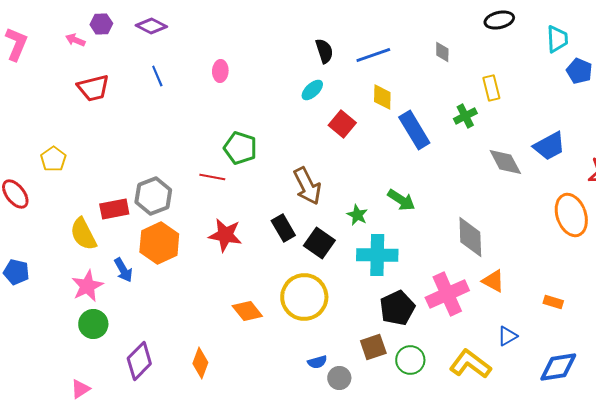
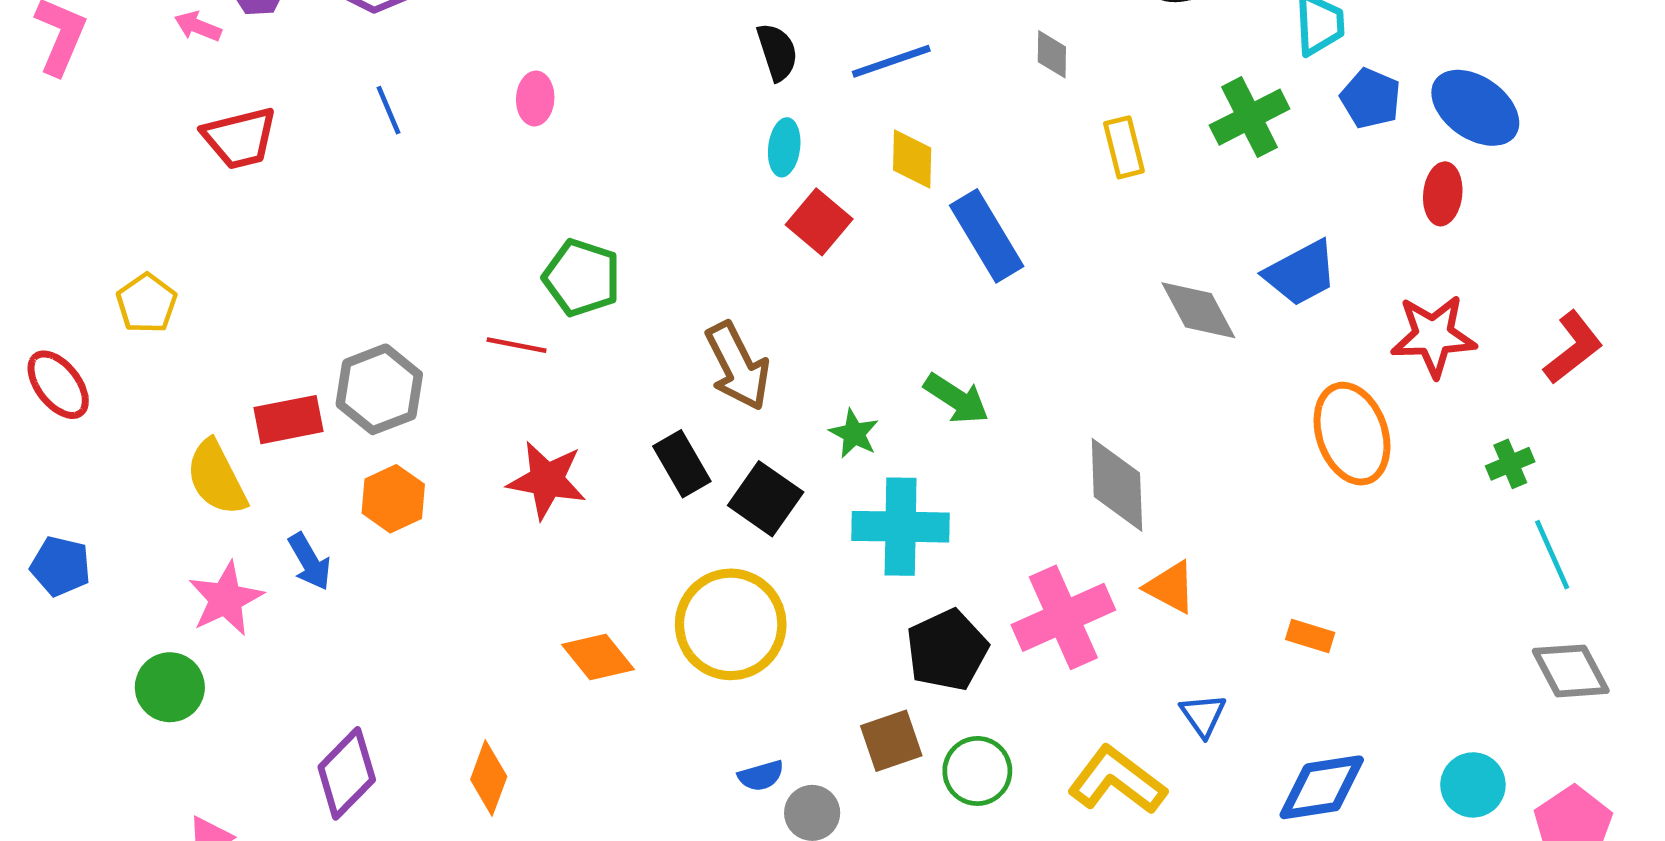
yellow rectangle: (491, 88) -> (1124, 147), moved
cyan ellipse: (312, 90) -> (784, 147), moved, turned -40
green cross: (465, 116) -> (1250, 117), moved, size x1.4
orange hexagon: (159, 243) -> (393, 499), size x0.7
green circle: (93, 324) -> (170, 687), moved
blue triangle: (507, 336) -> (1203, 715), turned -35

